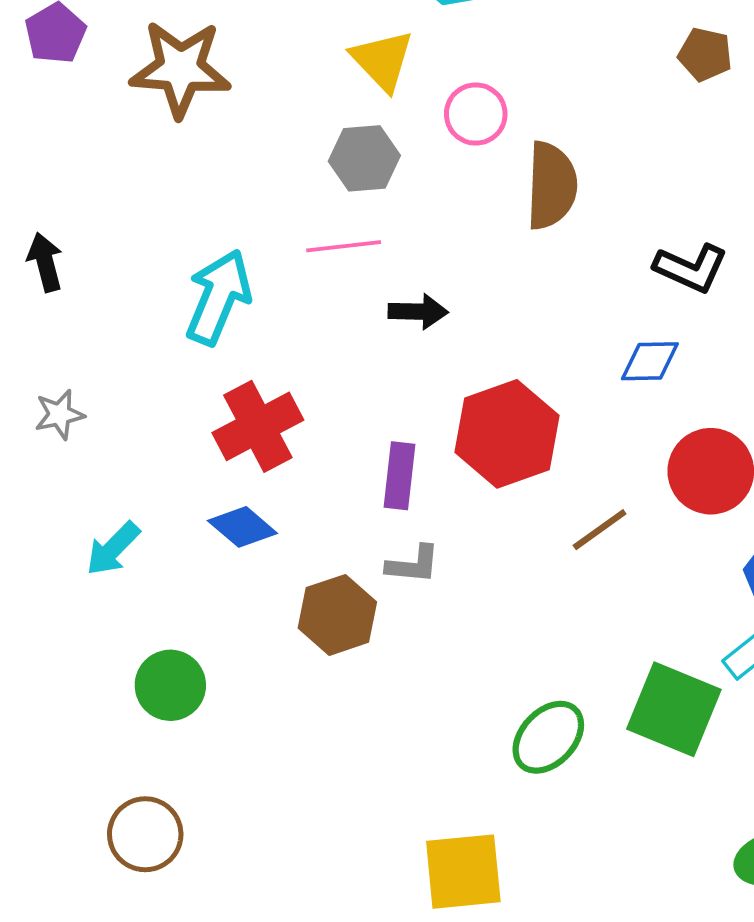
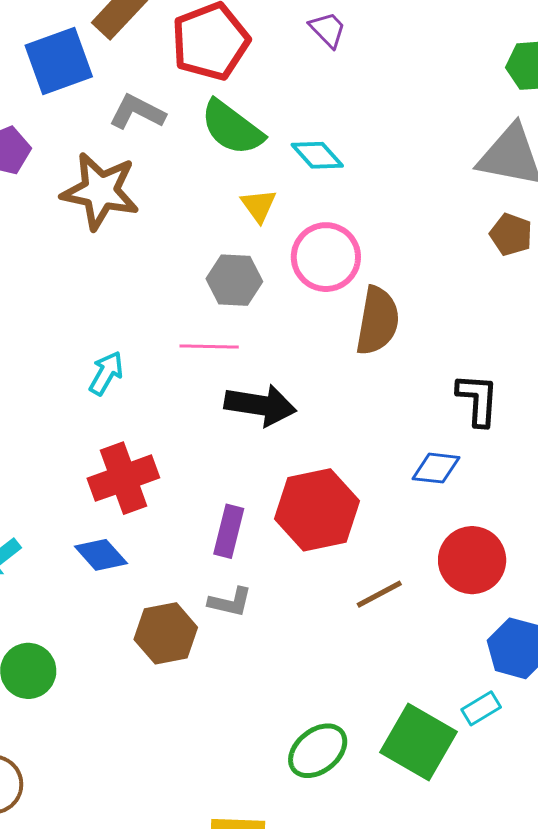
yellow triangle: (382, 60) -> (259, 205), size x0.7
pink circle: (476, 114) -> (326, 257), size x1.4
black L-shape: (691, 268) -> (478, 400), turned -118
cyan arrow: (218, 297) -> (106, 373), size x0.6
black arrow: (418, 312) -> (260, 405), size x1.5

